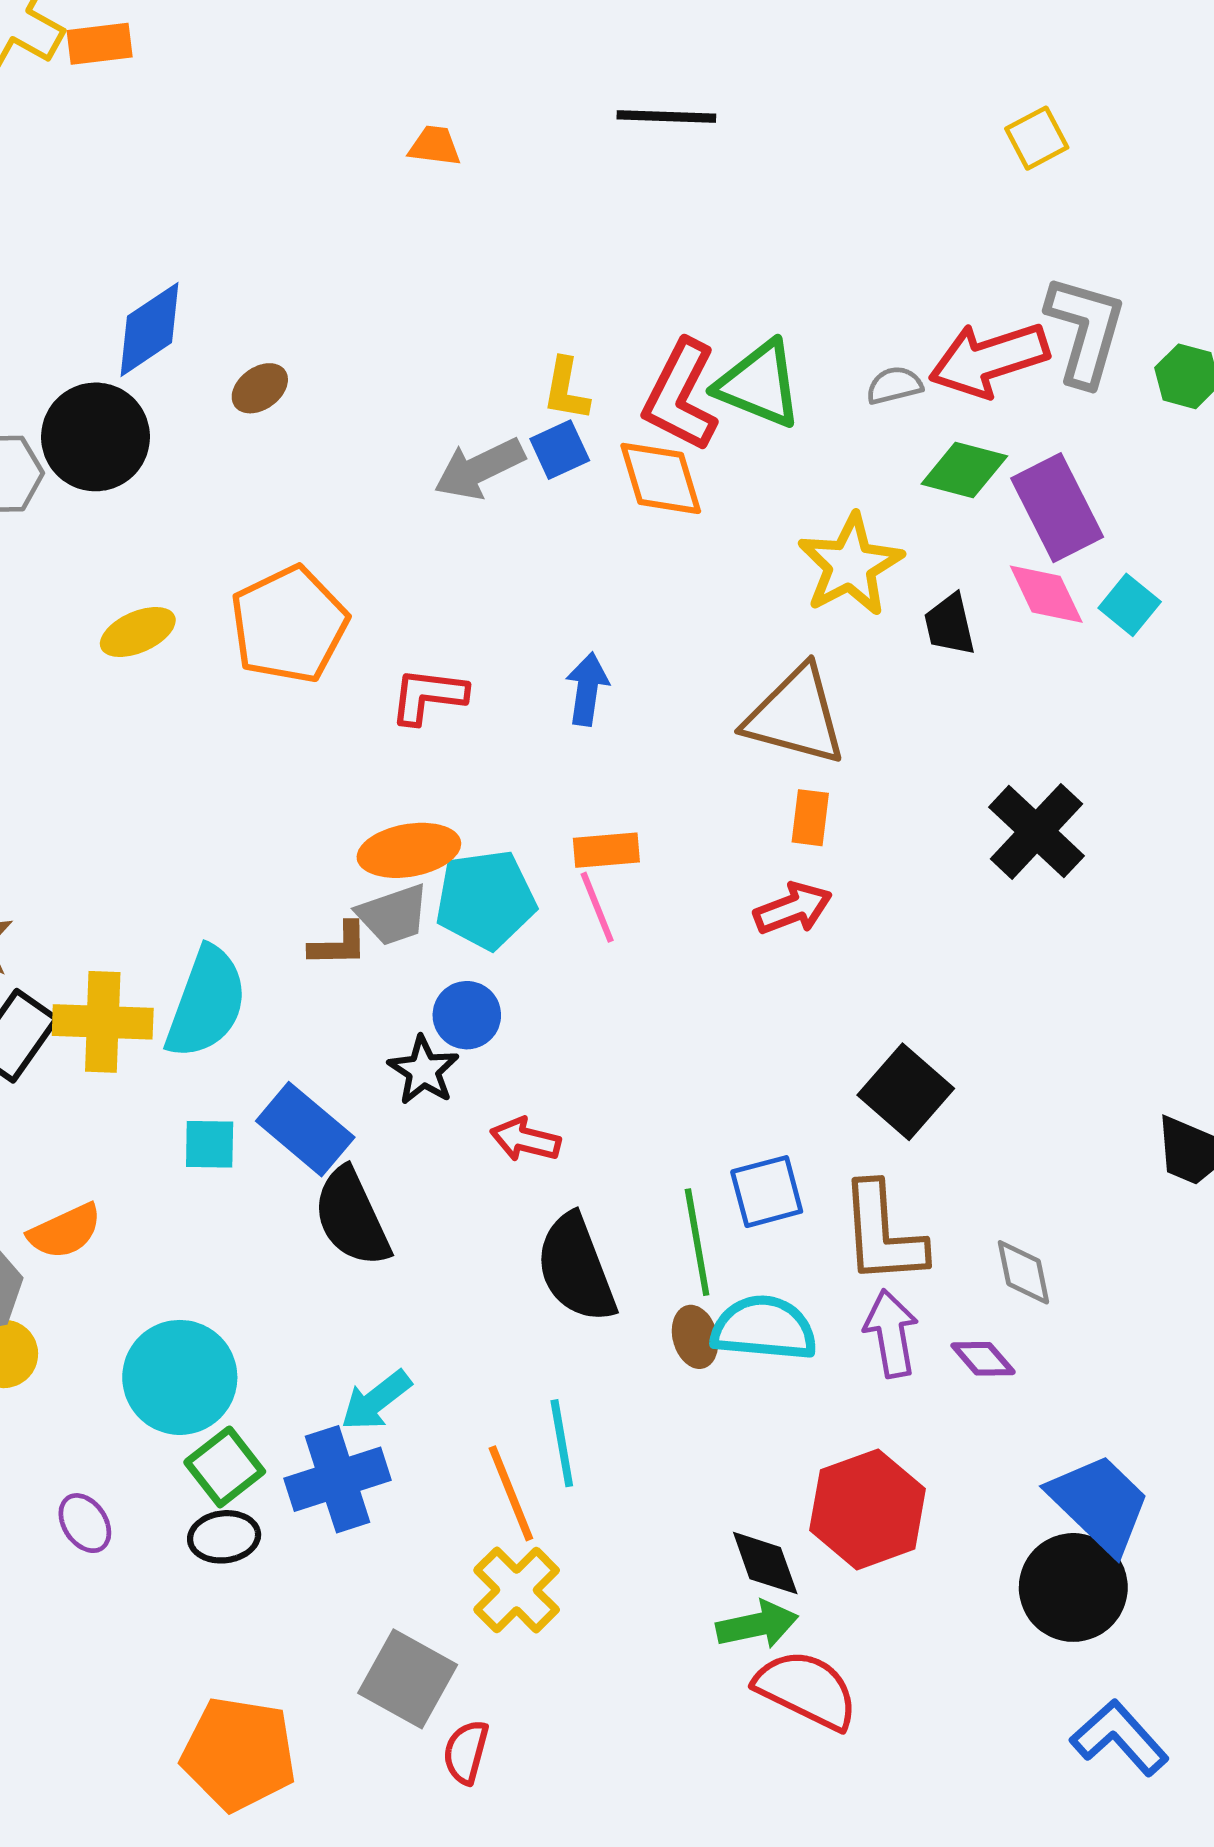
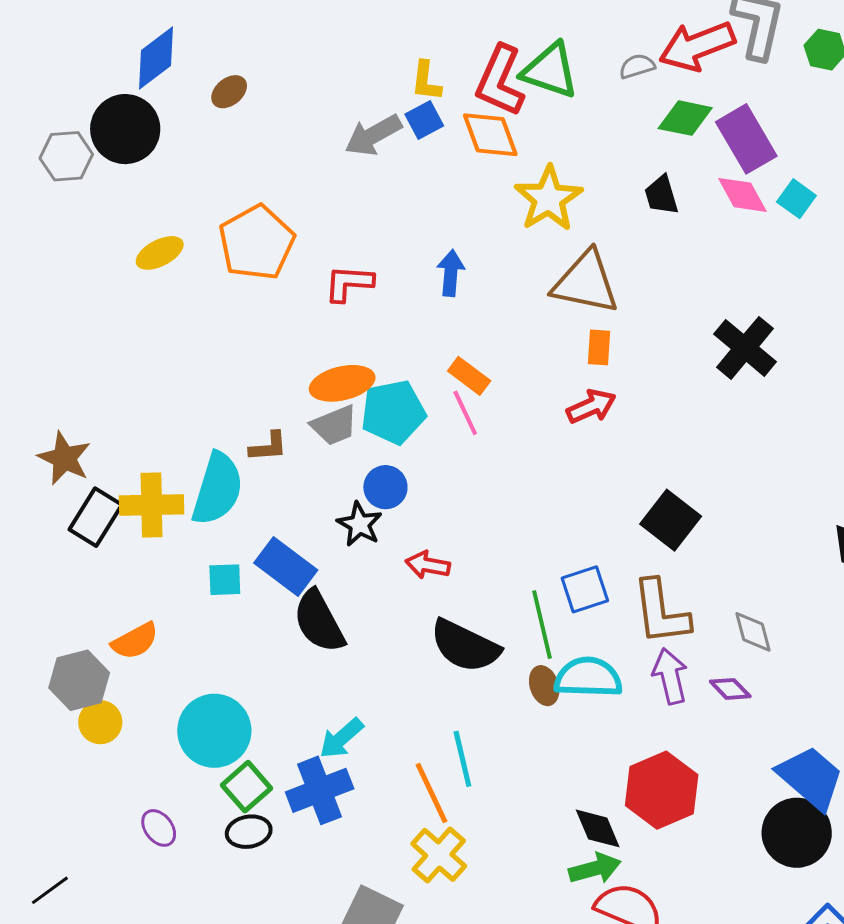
yellow star: (850, 565) -> (548, 199), moved
black trapezoid: (950, 625) -> (661, 195), moved
orange rectangle: (606, 850) -> (469, 376), turned 45
brown L-shape: (339, 944) -> (268, 447), moved
black semicircle: (576, 1268) -> (465, 646), turned -40

